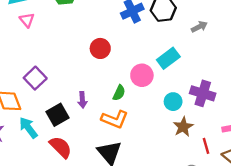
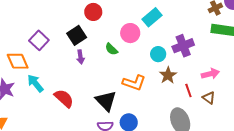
green semicircle: (119, 93) -> (111, 49), turned 112
purple cross: (203, 93) -> (183, 46), turned -35
black square: (58, 115) -> (77, 35), moved
orange L-shape: (115, 119) -> (134, 83), moved

